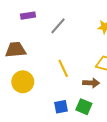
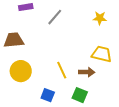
yellow line: (63, 68) -> (62, 70), moved
blue square: (61, 107) -> (48, 95), moved, turned 32

